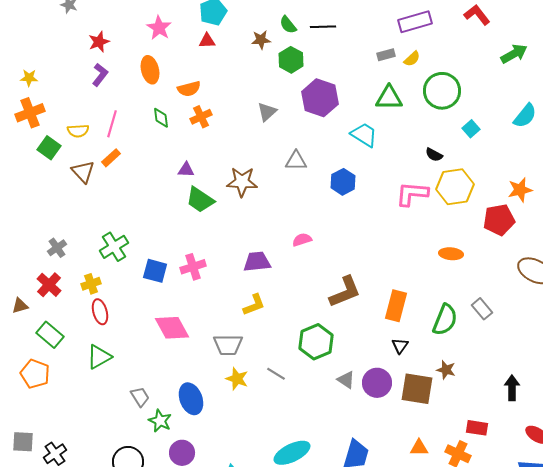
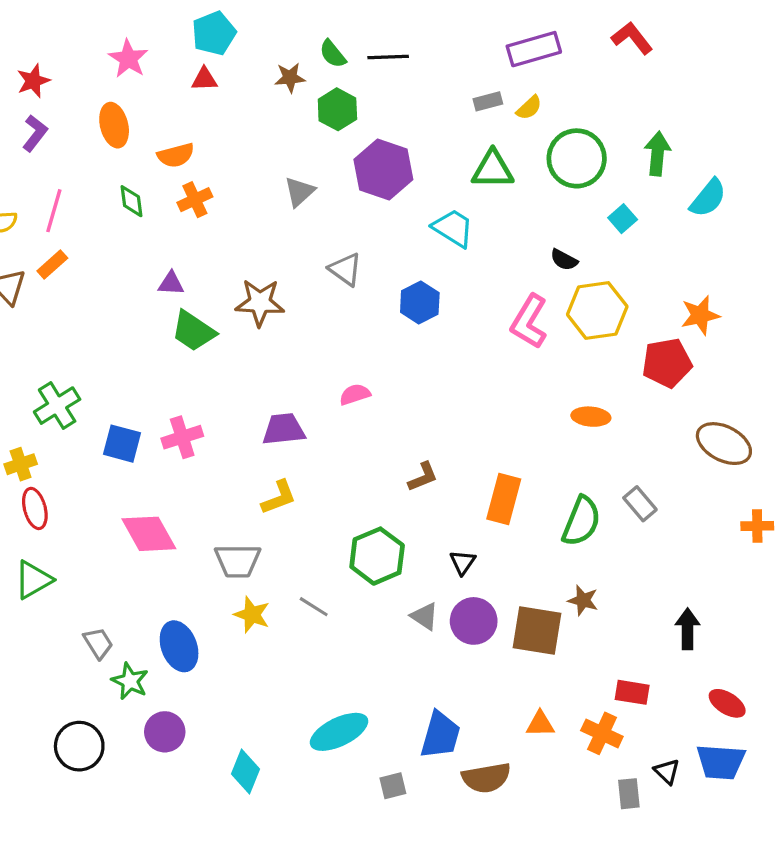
green arrow: (514, 54) -> (657, 154), moved, turned -56
gray triangle: (296, 161) -> (345, 269), turned 35
pink L-shape: (412, 194) -> (529, 322), turned -64
brown L-shape: (345, 292) -> (423, 477), size x0.6
black triangle: (400, 346) -> (463, 562), moved

